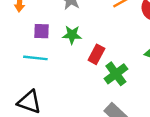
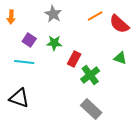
purple square: (41, 31) -> (29, 40), turned 32

